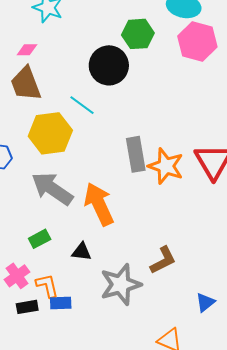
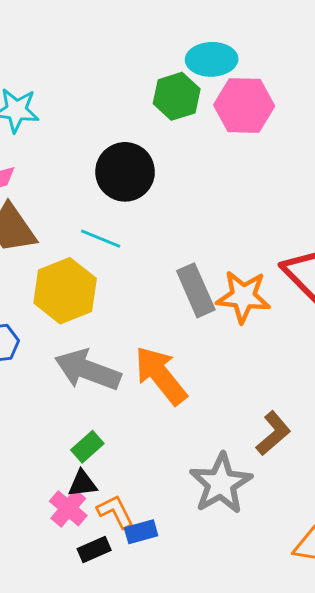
green hexagon: (138, 34) -> (177, 96), moved
black triangle: (82, 252) -> (83, 484), moved

